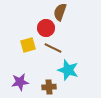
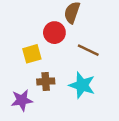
brown line: (53, 48) -> (88, 50), moved
brown cross: (49, 87) -> (46, 81), moved

